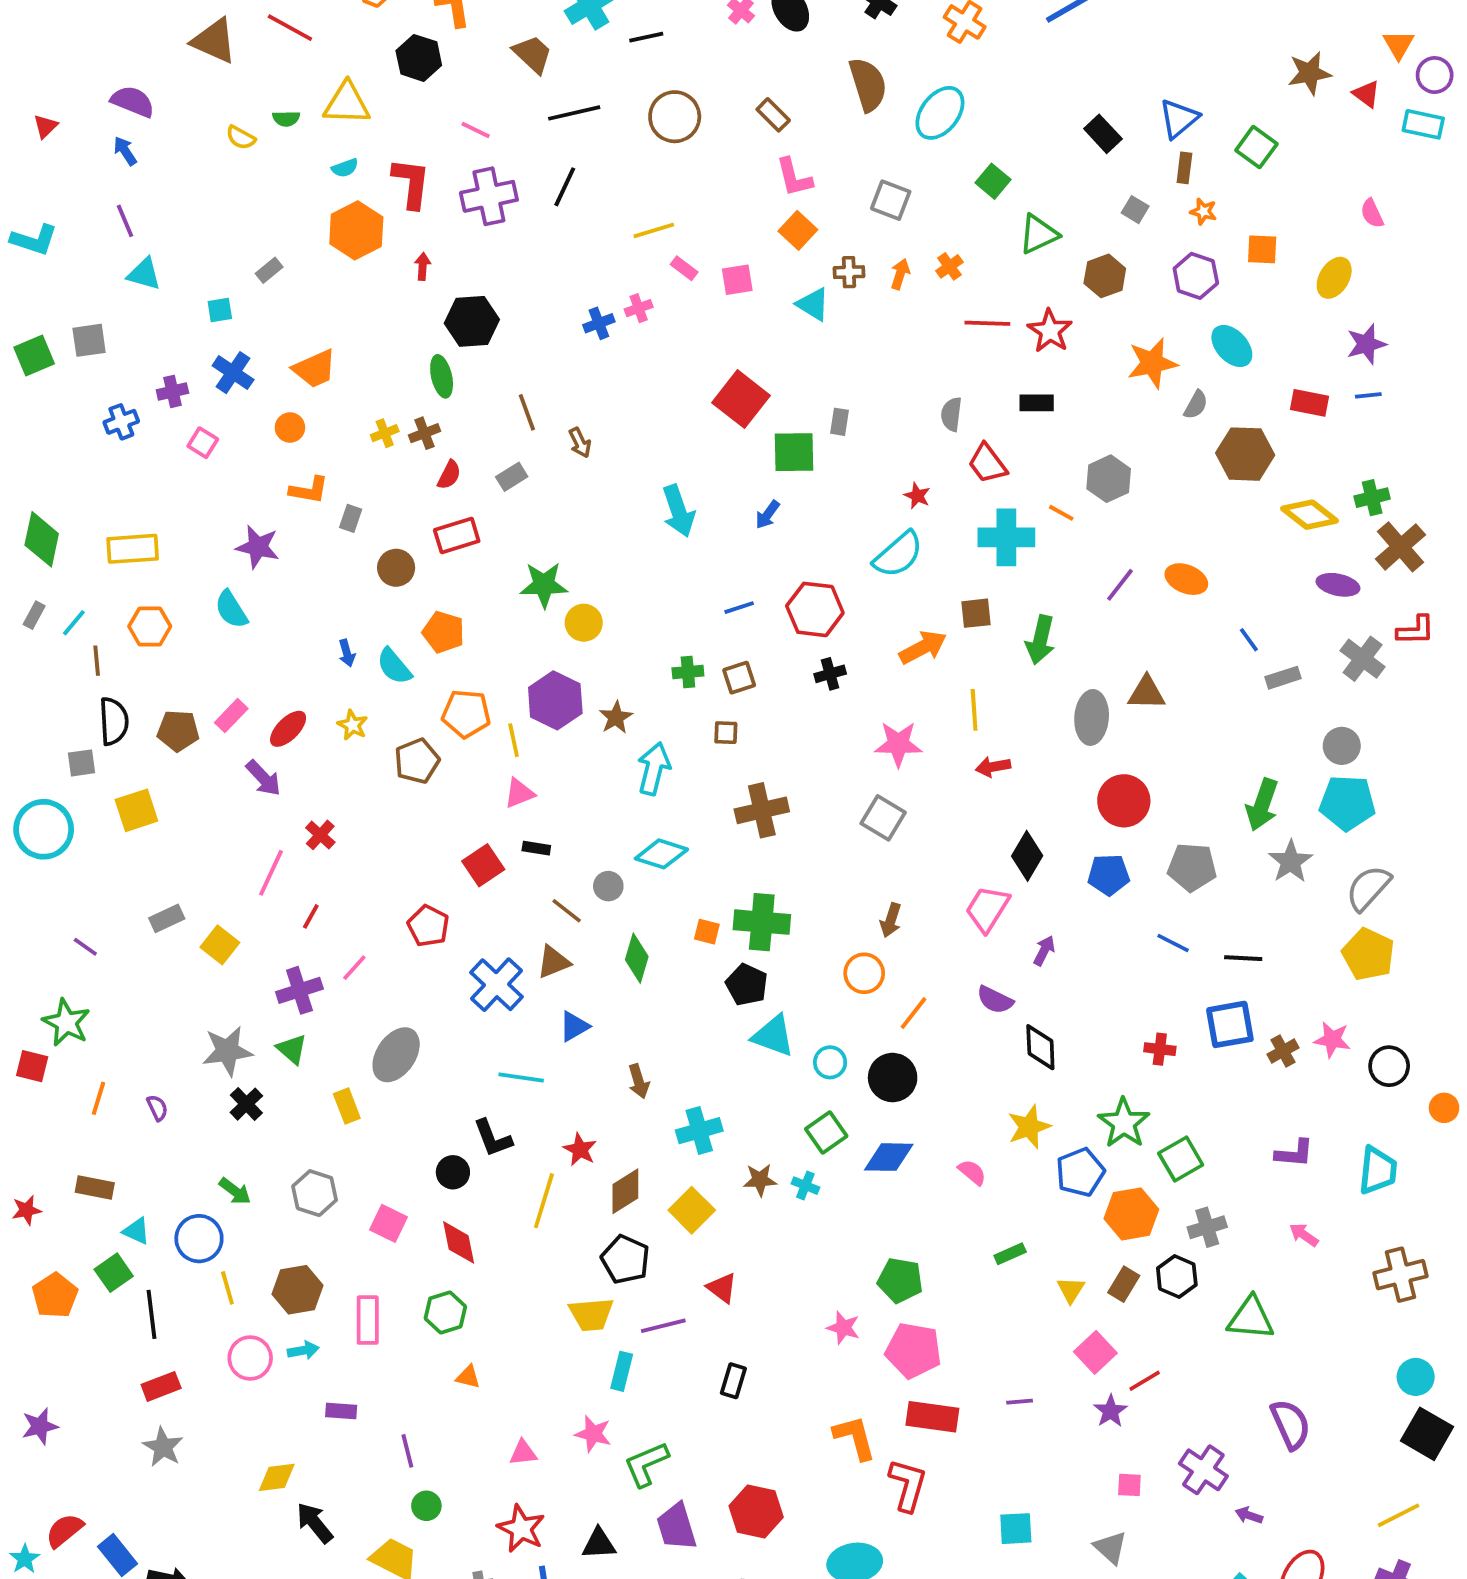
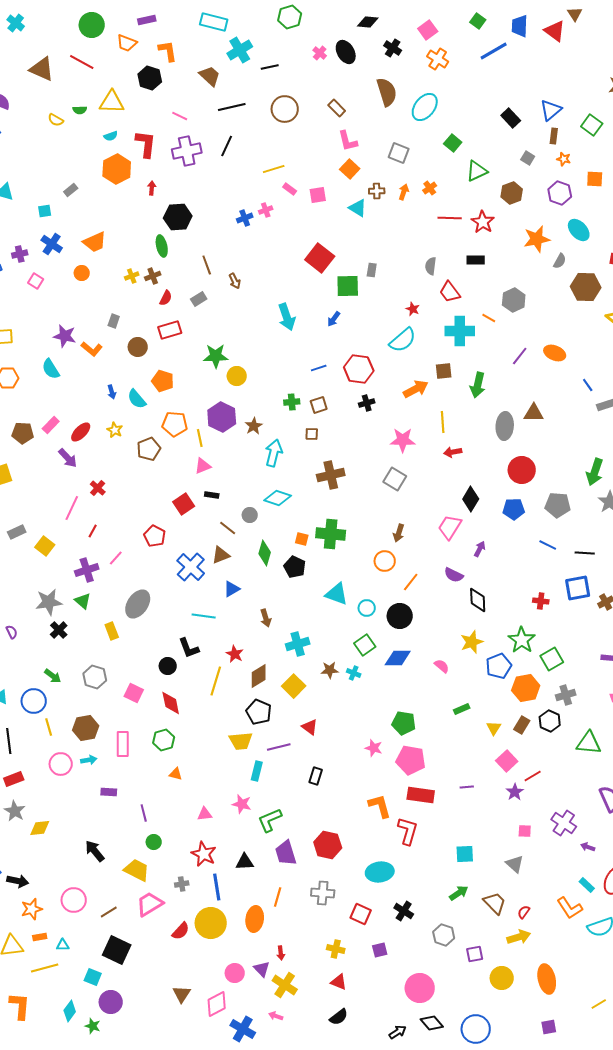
orange L-shape: (309, 490) -> (92, 349), moved, turned 30
black pentagon: (747, 985) -> (295, 567), moved
yellow diamond: (277, 1477) -> (40, 828), moved

